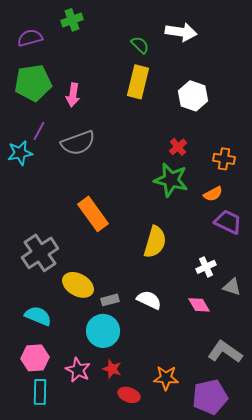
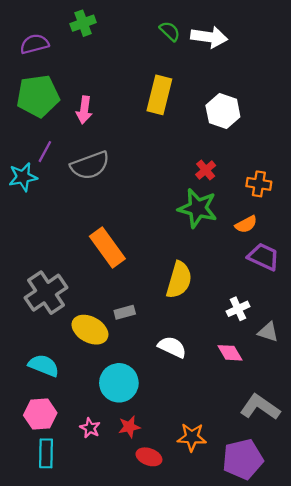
green semicircle: (140, 45) -> (170, 31), moved
gray rectangle: (110, 300) -> (125, 312), moved
red star: (112, 369) -> (129, 427), turned -30
pink star: (78, 370) -> (90, 428), size x0.7

